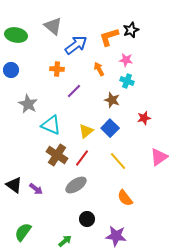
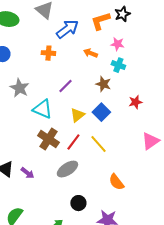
orange arrow: (99, 69) -> (90, 53), turned -40
purple line: (74, 91) -> (65, 86), moved
yellow line: (118, 161) -> (98, 144), moved

